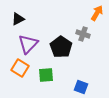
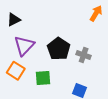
gray cross: (83, 34) -> (84, 55), moved

